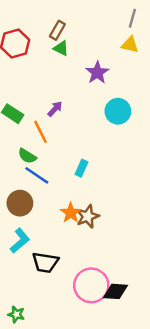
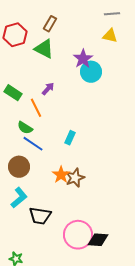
gray line: (132, 18) -> (112, 14), turned 70
green triangle: (61, 48) -> (44, 49), moved, size x1.5
cyan circle: (118, 111) -> (91, 72), moved

